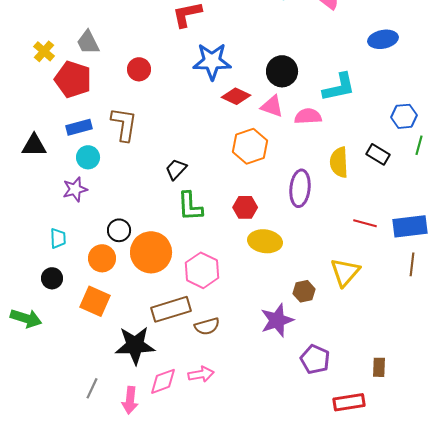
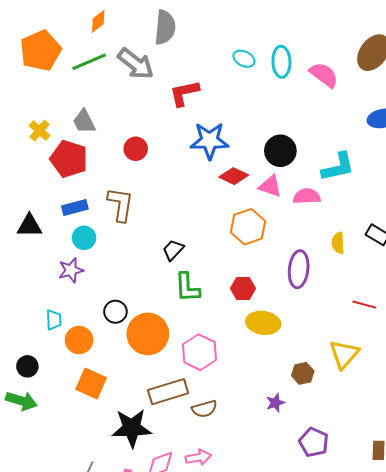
yellow semicircle: (339, 162) -> (338, 243), size x0.7
orange circle: (102, 258) -> (79, 340), moved
black circle: (52, 278) -> (27, 366), moved
purple star: (277, 320) -> (275, 403), size x0.6

